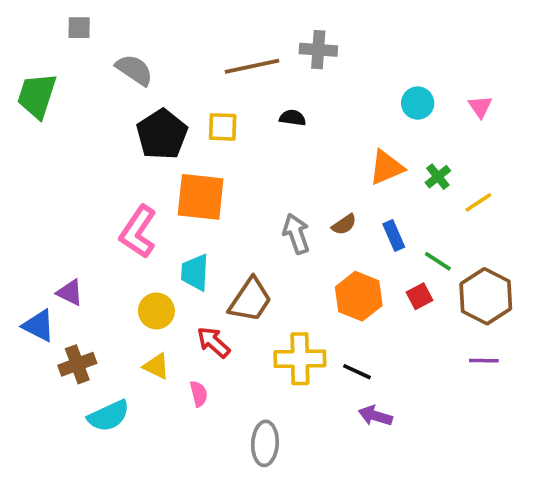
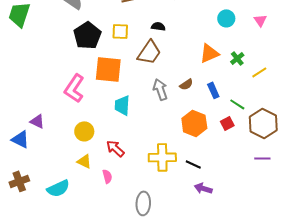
cyan trapezoid: (195, 272) -> (122, 105), moved
brown trapezoid: (250, 300) -> (149, 52), moved
brown cross: (77, 364) -> (19, 181), moved

